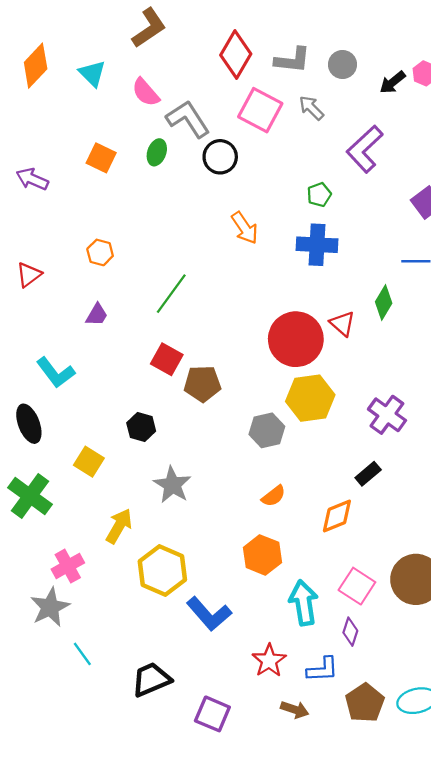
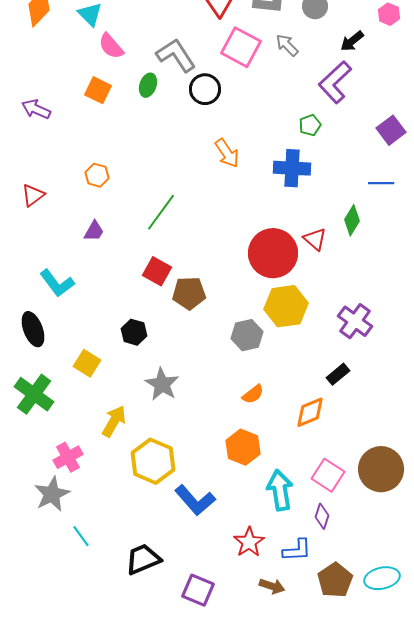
black arrow: (393, 82) -> (352, 41), moved
pink semicircle: (146, 92) -> (111, 46), moved
green pentagon: (319, 195) -> (310, 125), moved

